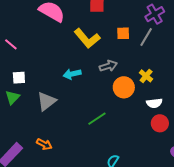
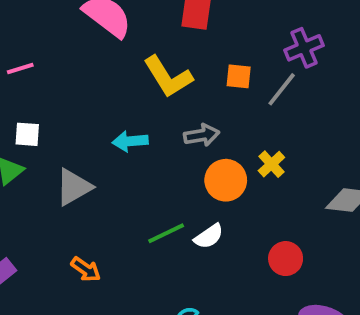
pink line: (11, 44) -> (20, 69), turned -64
white semicircle: (154, 103) -> (209, 236), moved, turned -35
orange arrow: (44, 144) -> (86, 269), moved

